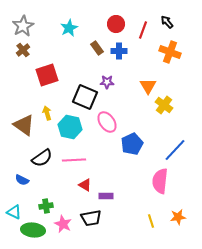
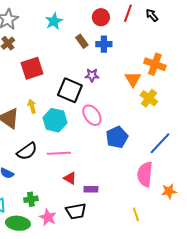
red line: (143, 30) -> (128, 13), moved
orange cross: (170, 52) -> (155, 64), moved
orange star: (178, 217) -> (169, 191), moved

